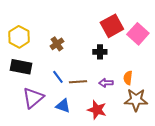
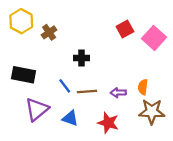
red square: (112, 26) -> (125, 29), size x0.7
yellow hexagon: (19, 37) -> (21, 21), moved
brown cross: (57, 44) -> (49, 32), moved
black cross: (100, 52) -> (81, 58), moved

